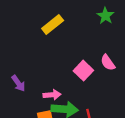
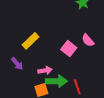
yellow rectangle: (53, 25) -> (31, 41), moved

